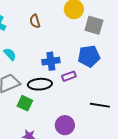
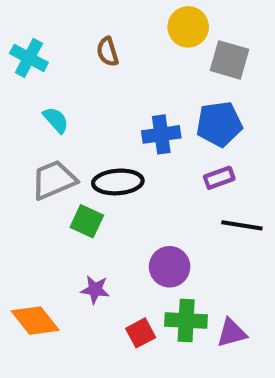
blue cross: (51, 61) -> (161, 134), moved
purple rectangle: (69, 76) -> (219, 178), moved

